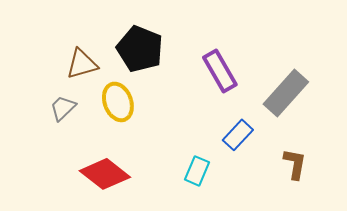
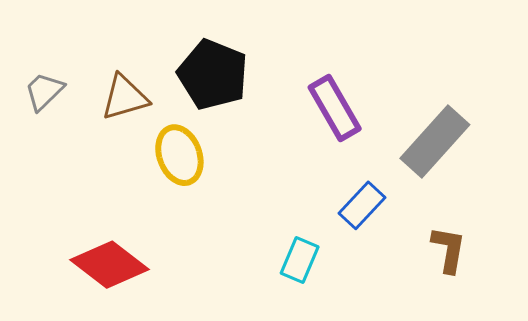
gray trapezoid: (63, 108) -> (44, 91), moved
red diamond: (105, 174) -> (110, 265), moved

